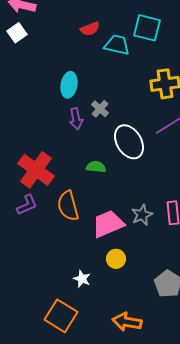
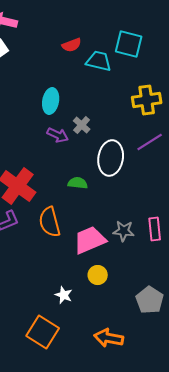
purple arrow: (76, 119) -> (58, 135), turned -55
white ellipse: (129, 142) -> (111, 158), turned 40
gray star: (142, 215) -> (124, 231), turned 30

